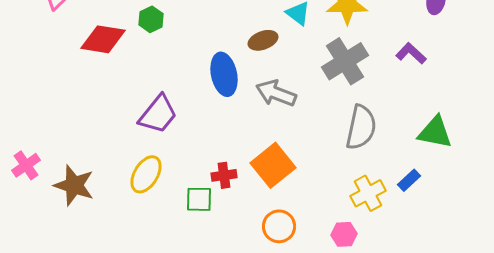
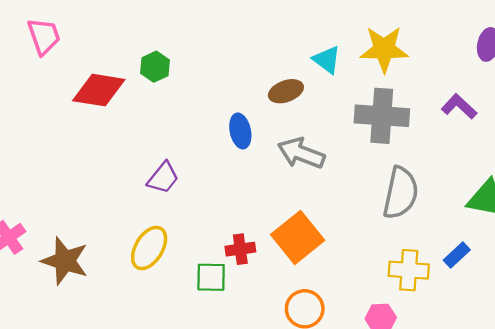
gray cross: (345, 61) -> (382, 116), turned 36
blue ellipse: (224, 74) -> (240, 131), size x0.7
purple trapezoid: (158, 114) -> (163, 178), size x0.7
yellow cross: (368, 193) -> (409, 270), turned 32

